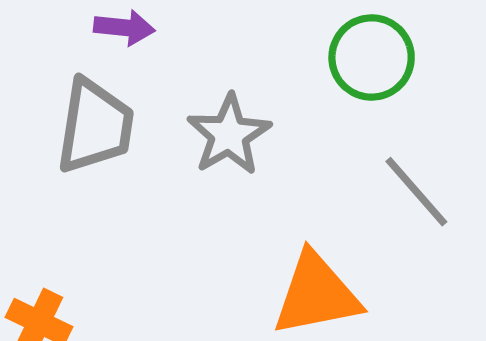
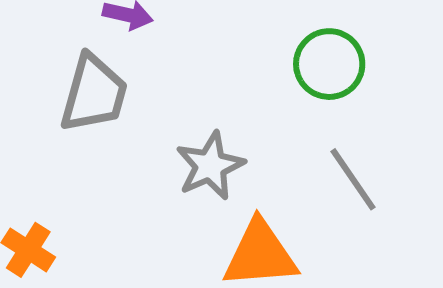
gray star: (229, 135) -> (210, 166), moved

